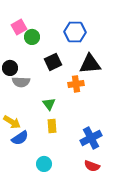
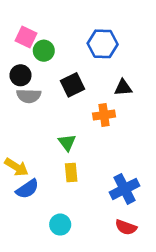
pink square: (19, 27) -> (26, 37), turned -35
black triangle: (90, 64) -> (123, 88), size x0.6
black circle: (10, 68) -> (20, 75), moved
gray semicircle: (21, 82) -> (29, 96), moved

